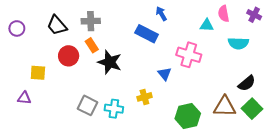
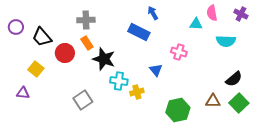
black trapezoid: (57, 25) -> (42, 37), moved
pink cross: (189, 55) -> (179, 52), size x0.7
yellow square: (38, 73) -> (36, 69), turned 35
gray square: (88, 105) -> (83, 100), turned 30
brown triangle: (225, 106) -> (213, 101), size x0.7
cyan cross: (114, 109) -> (119, 81), moved

